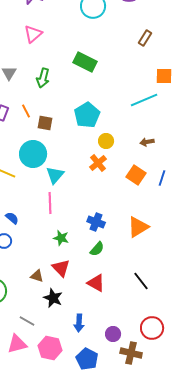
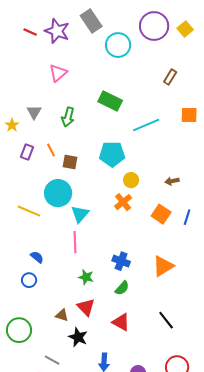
cyan line: (144, 100) -> (146, 125), moved
cyan pentagon: (87, 115) -> (112, 154), turned 30

